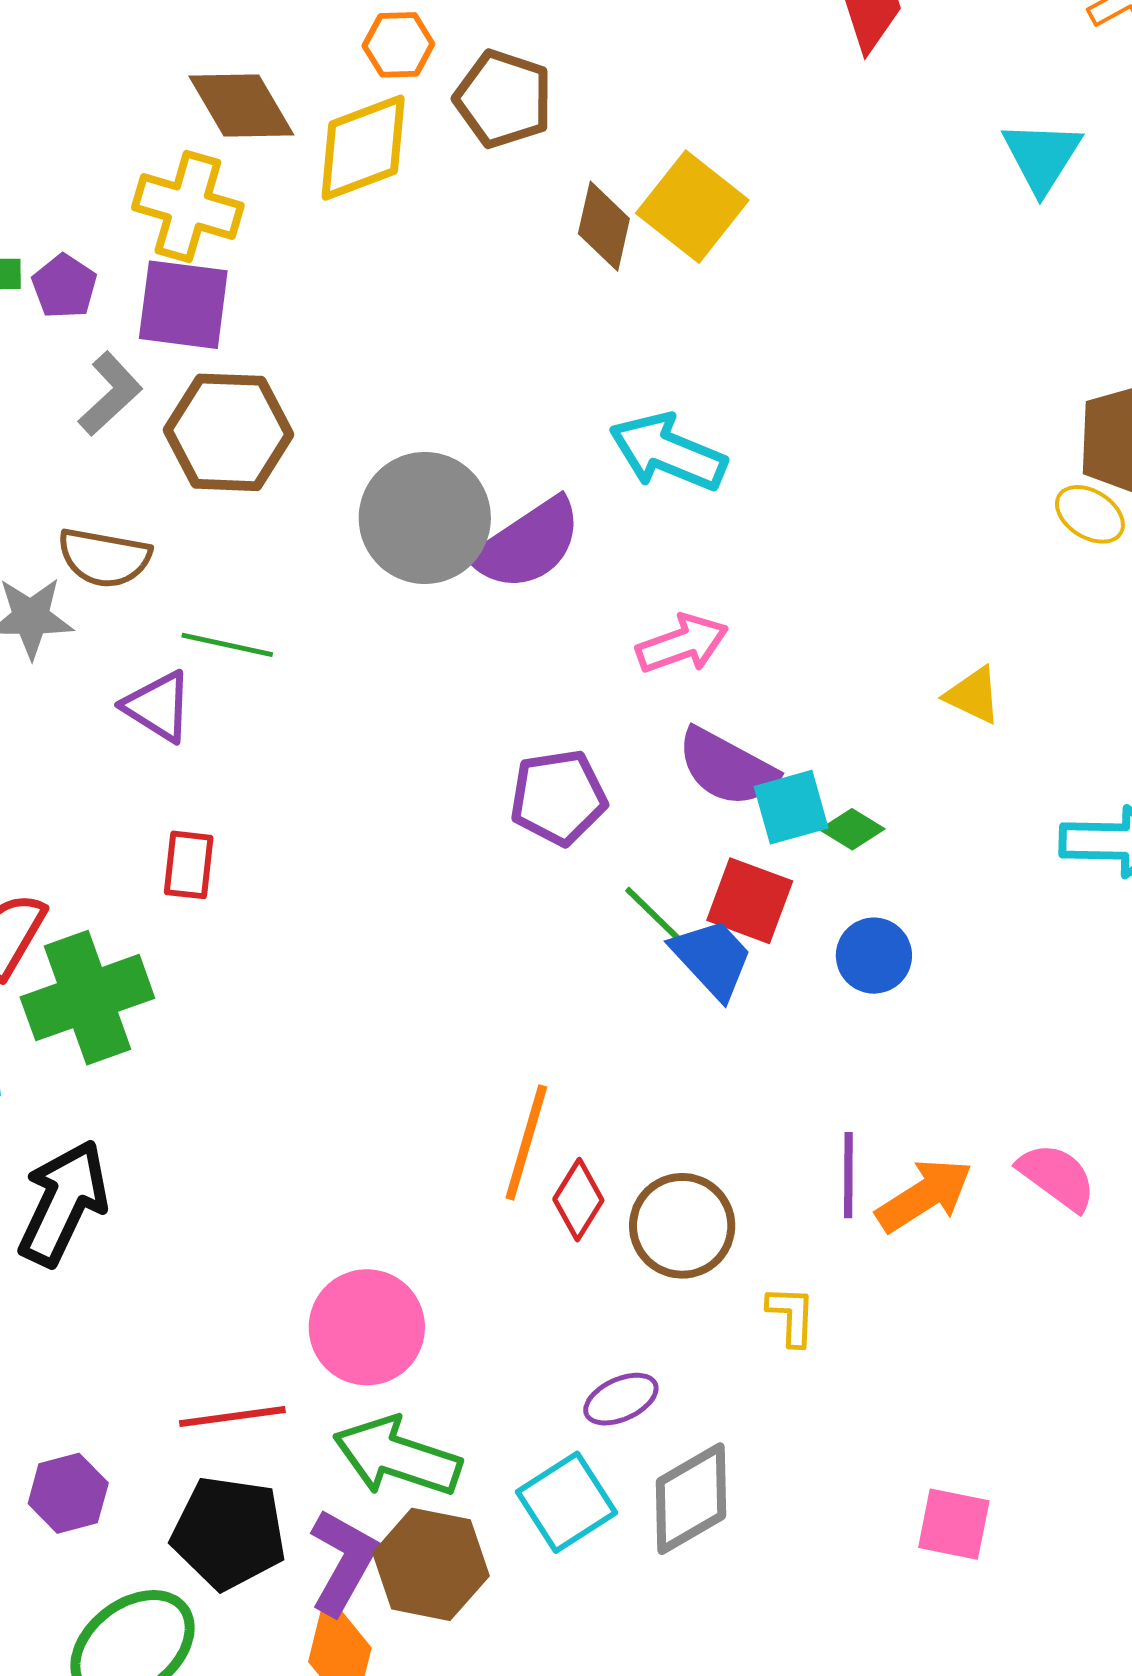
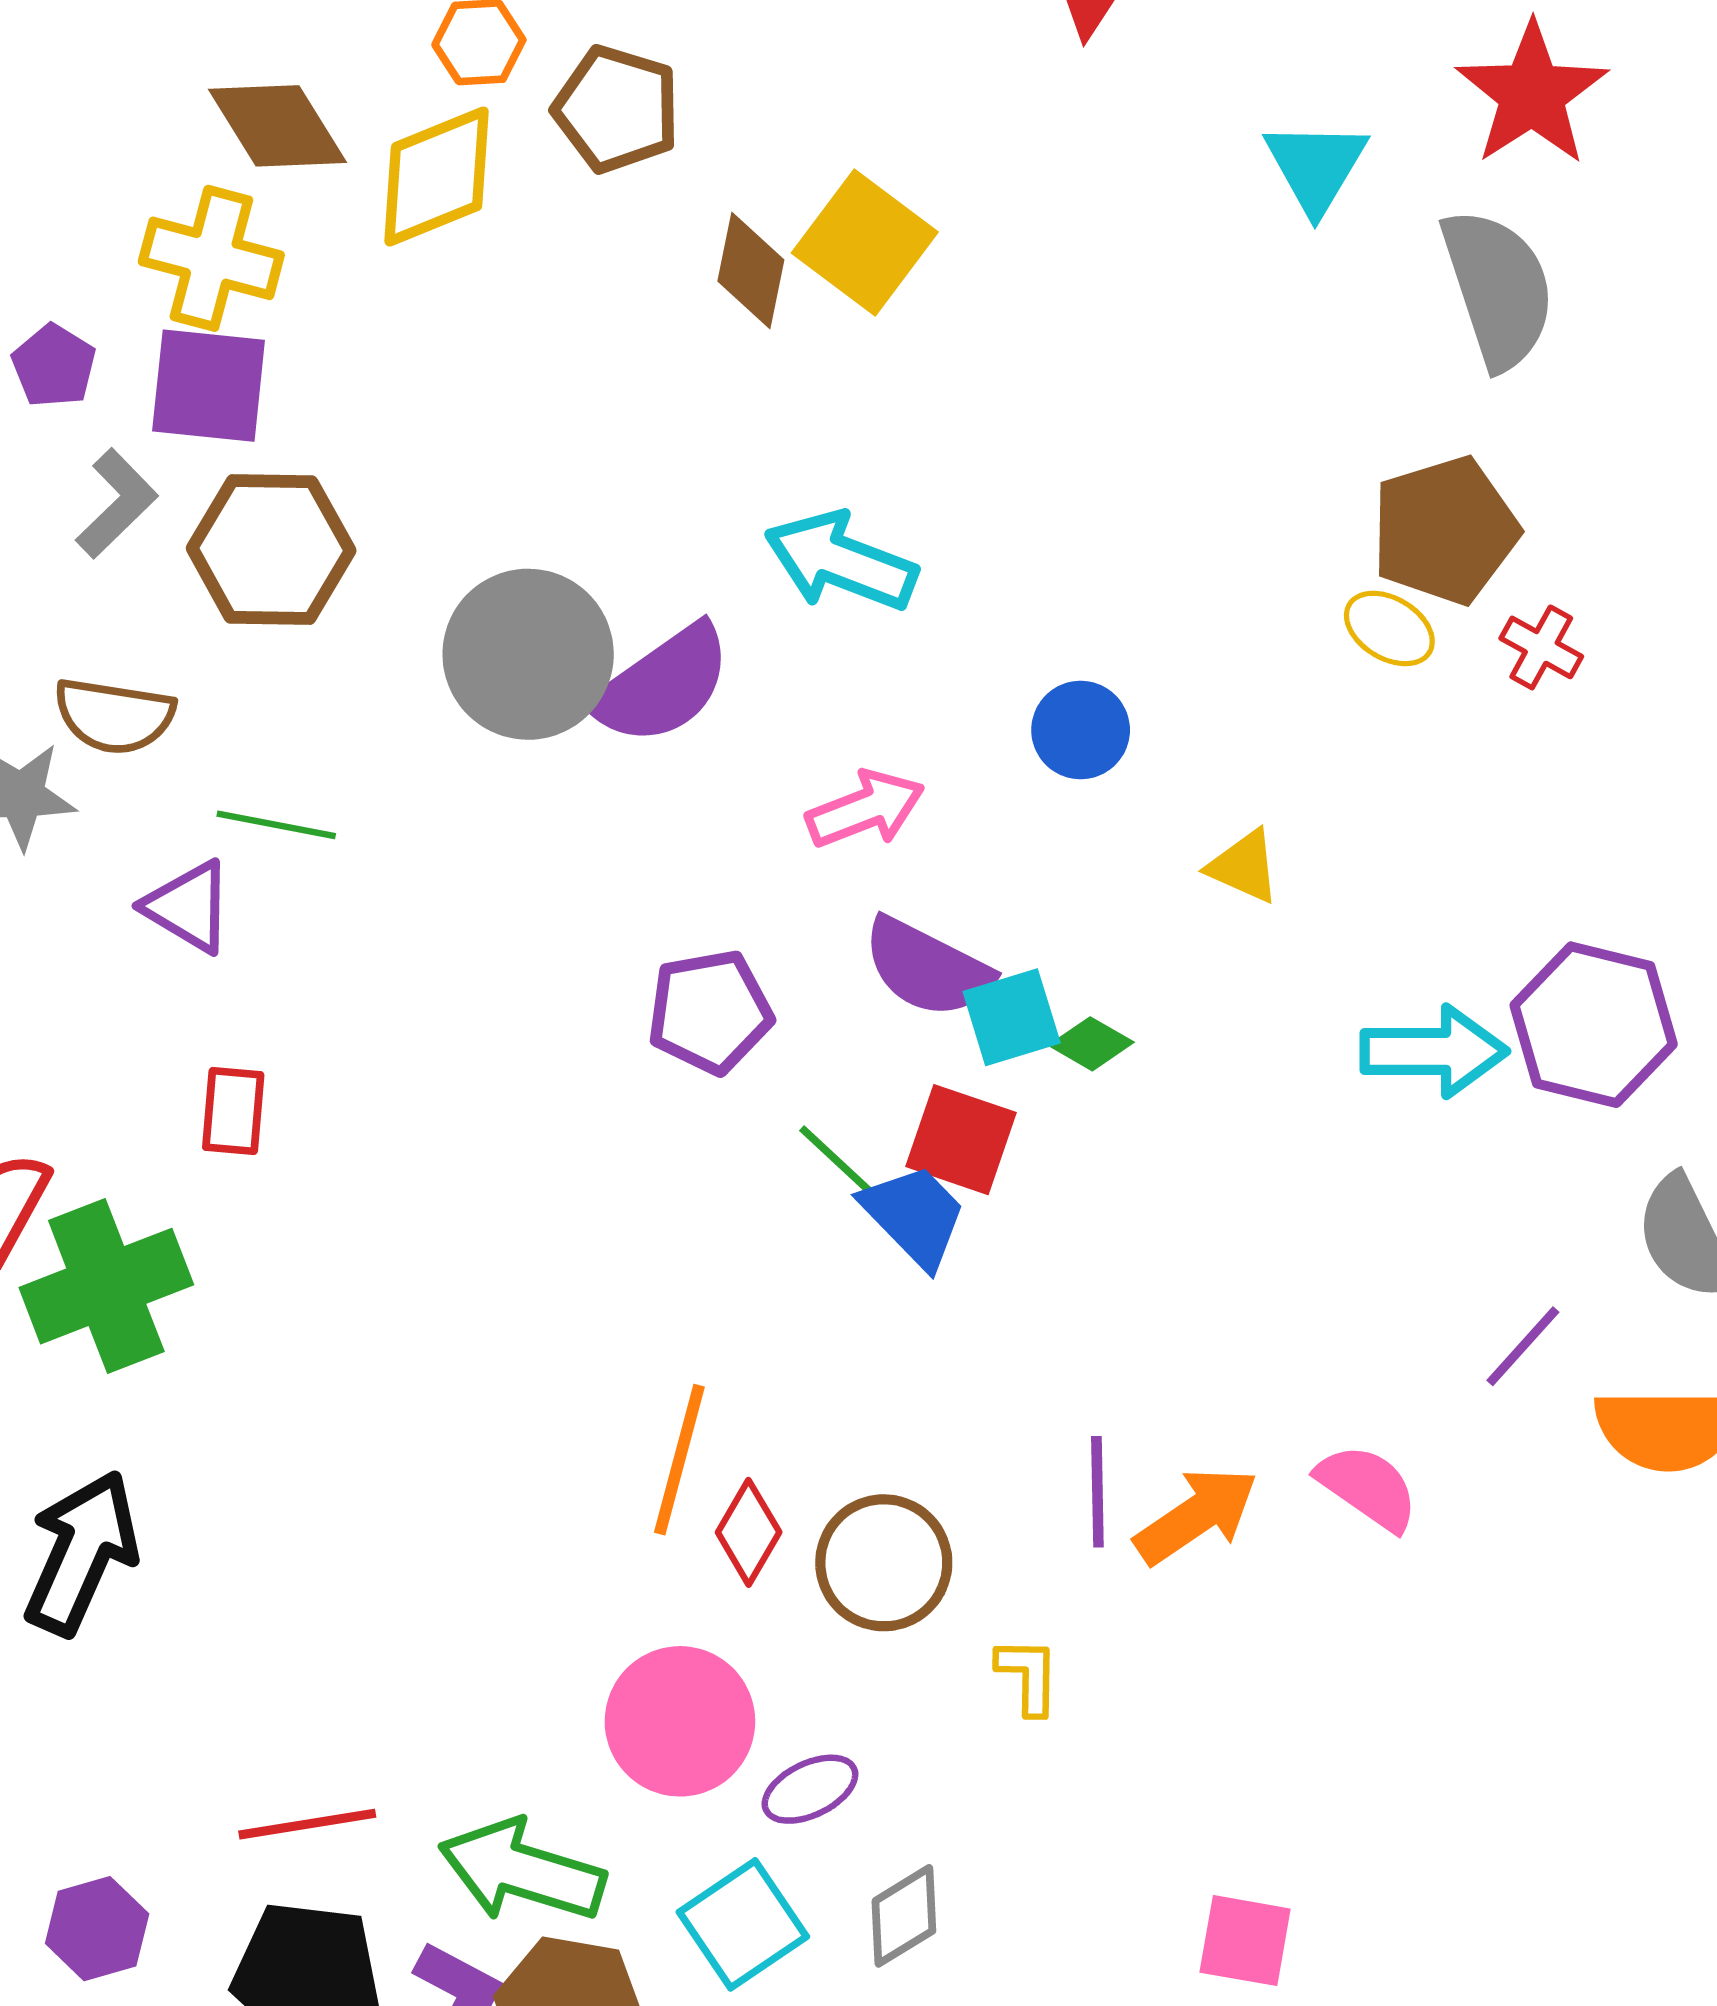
blue circle: (874, 956) -> (1081, 730), moved
pink circle: (367, 1327) -> (680, 1721), moved
gray diamond: (691, 1499) -> (904, 1916), size x0.7

